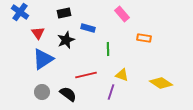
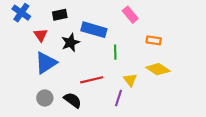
black rectangle: (64, 13) -> (60, 15), moved
blue rectangle: (88, 28) -> (94, 30), size x1.6
yellow triangle: (122, 75) -> (130, 80), turned 32
yellow diamond: (161, 83) -> (158, 69), moved

